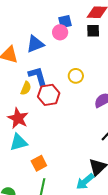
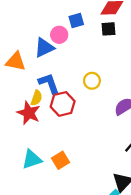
pink circle: (60, 32) -> (59, 35), moved
red star: (18, 118) -> (29, 113), moved
orange square: (39, 163) -> (61, 160), moved

